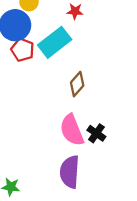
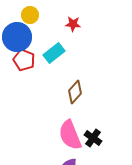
cyan rectangle: (55, 42) -> (54, 53), size x0.7

